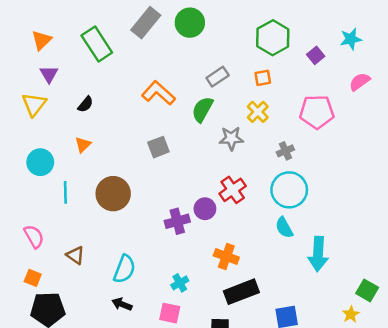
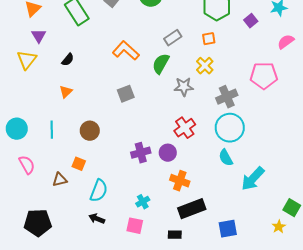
pink pentagon: (317, 112) -> (264, 76), moved
gray cross: (285, 151) -> (227, 97), size x1.5
cyan circle: (40, 162) -> (17, 129), moved
brown circle: (113, 194) -> (90, 131), size x0.7
purple circle: (205, 209) -> (168, 153), moved
cyan arrow: (318, 254) -> (253, 179), turned 40
brown triangle: (75, 255) -> (60, 180), turned -49
orange square: (33, 278) -> (79, 164), moved

